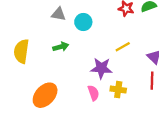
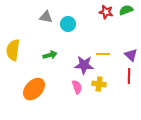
green arrow: (61, 47) -> (50, 55), moved
yellow line: (123, 47) -> (103, 54), moved, turned 32

